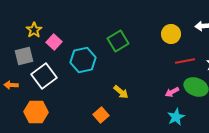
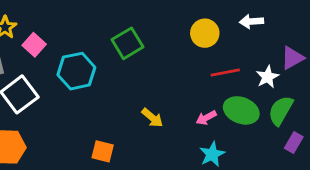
yellow arrow: (121, 92) -> (152, 118), moved
orange square: (101, 115) -> (103, 151), turned -35

